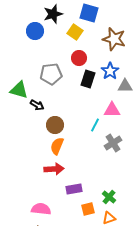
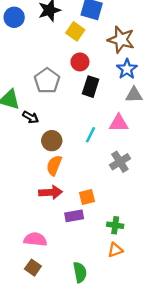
blue circle: (35, 31) -> (14, 17), moved
blue star: (110, 71) -> (127, 69), moved
gray pentagon: (51, 74) -> (47, 81), turned -30
cyan line: (95, 125) -> (91, 135), moved
green cross: (109, 197) -> (115, 225), turned -32
orange square: (88, 209) -> (87, 197), moved

